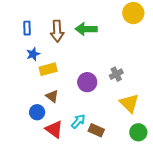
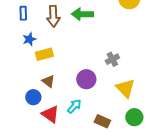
purple circle: (87, 82) -> (86, 79), moved
brown rectangle: (96, 130) -> (102, 121), moved

